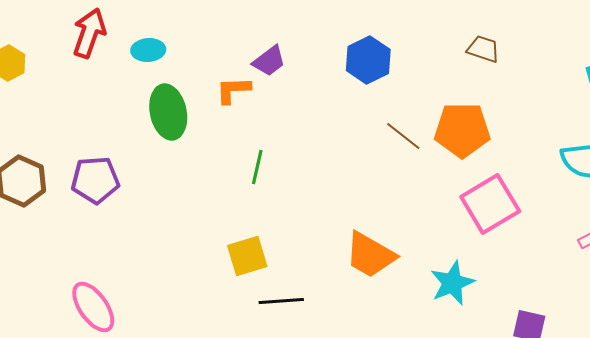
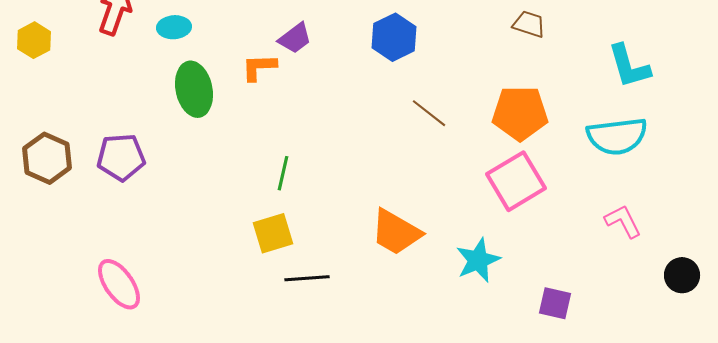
brown trapezoid: (483, 49) -> (529, 24), moved
orange pentagon: (462, 130) -> (520, 113), moved
green line: (257, 167) -> (283, 173), moved

